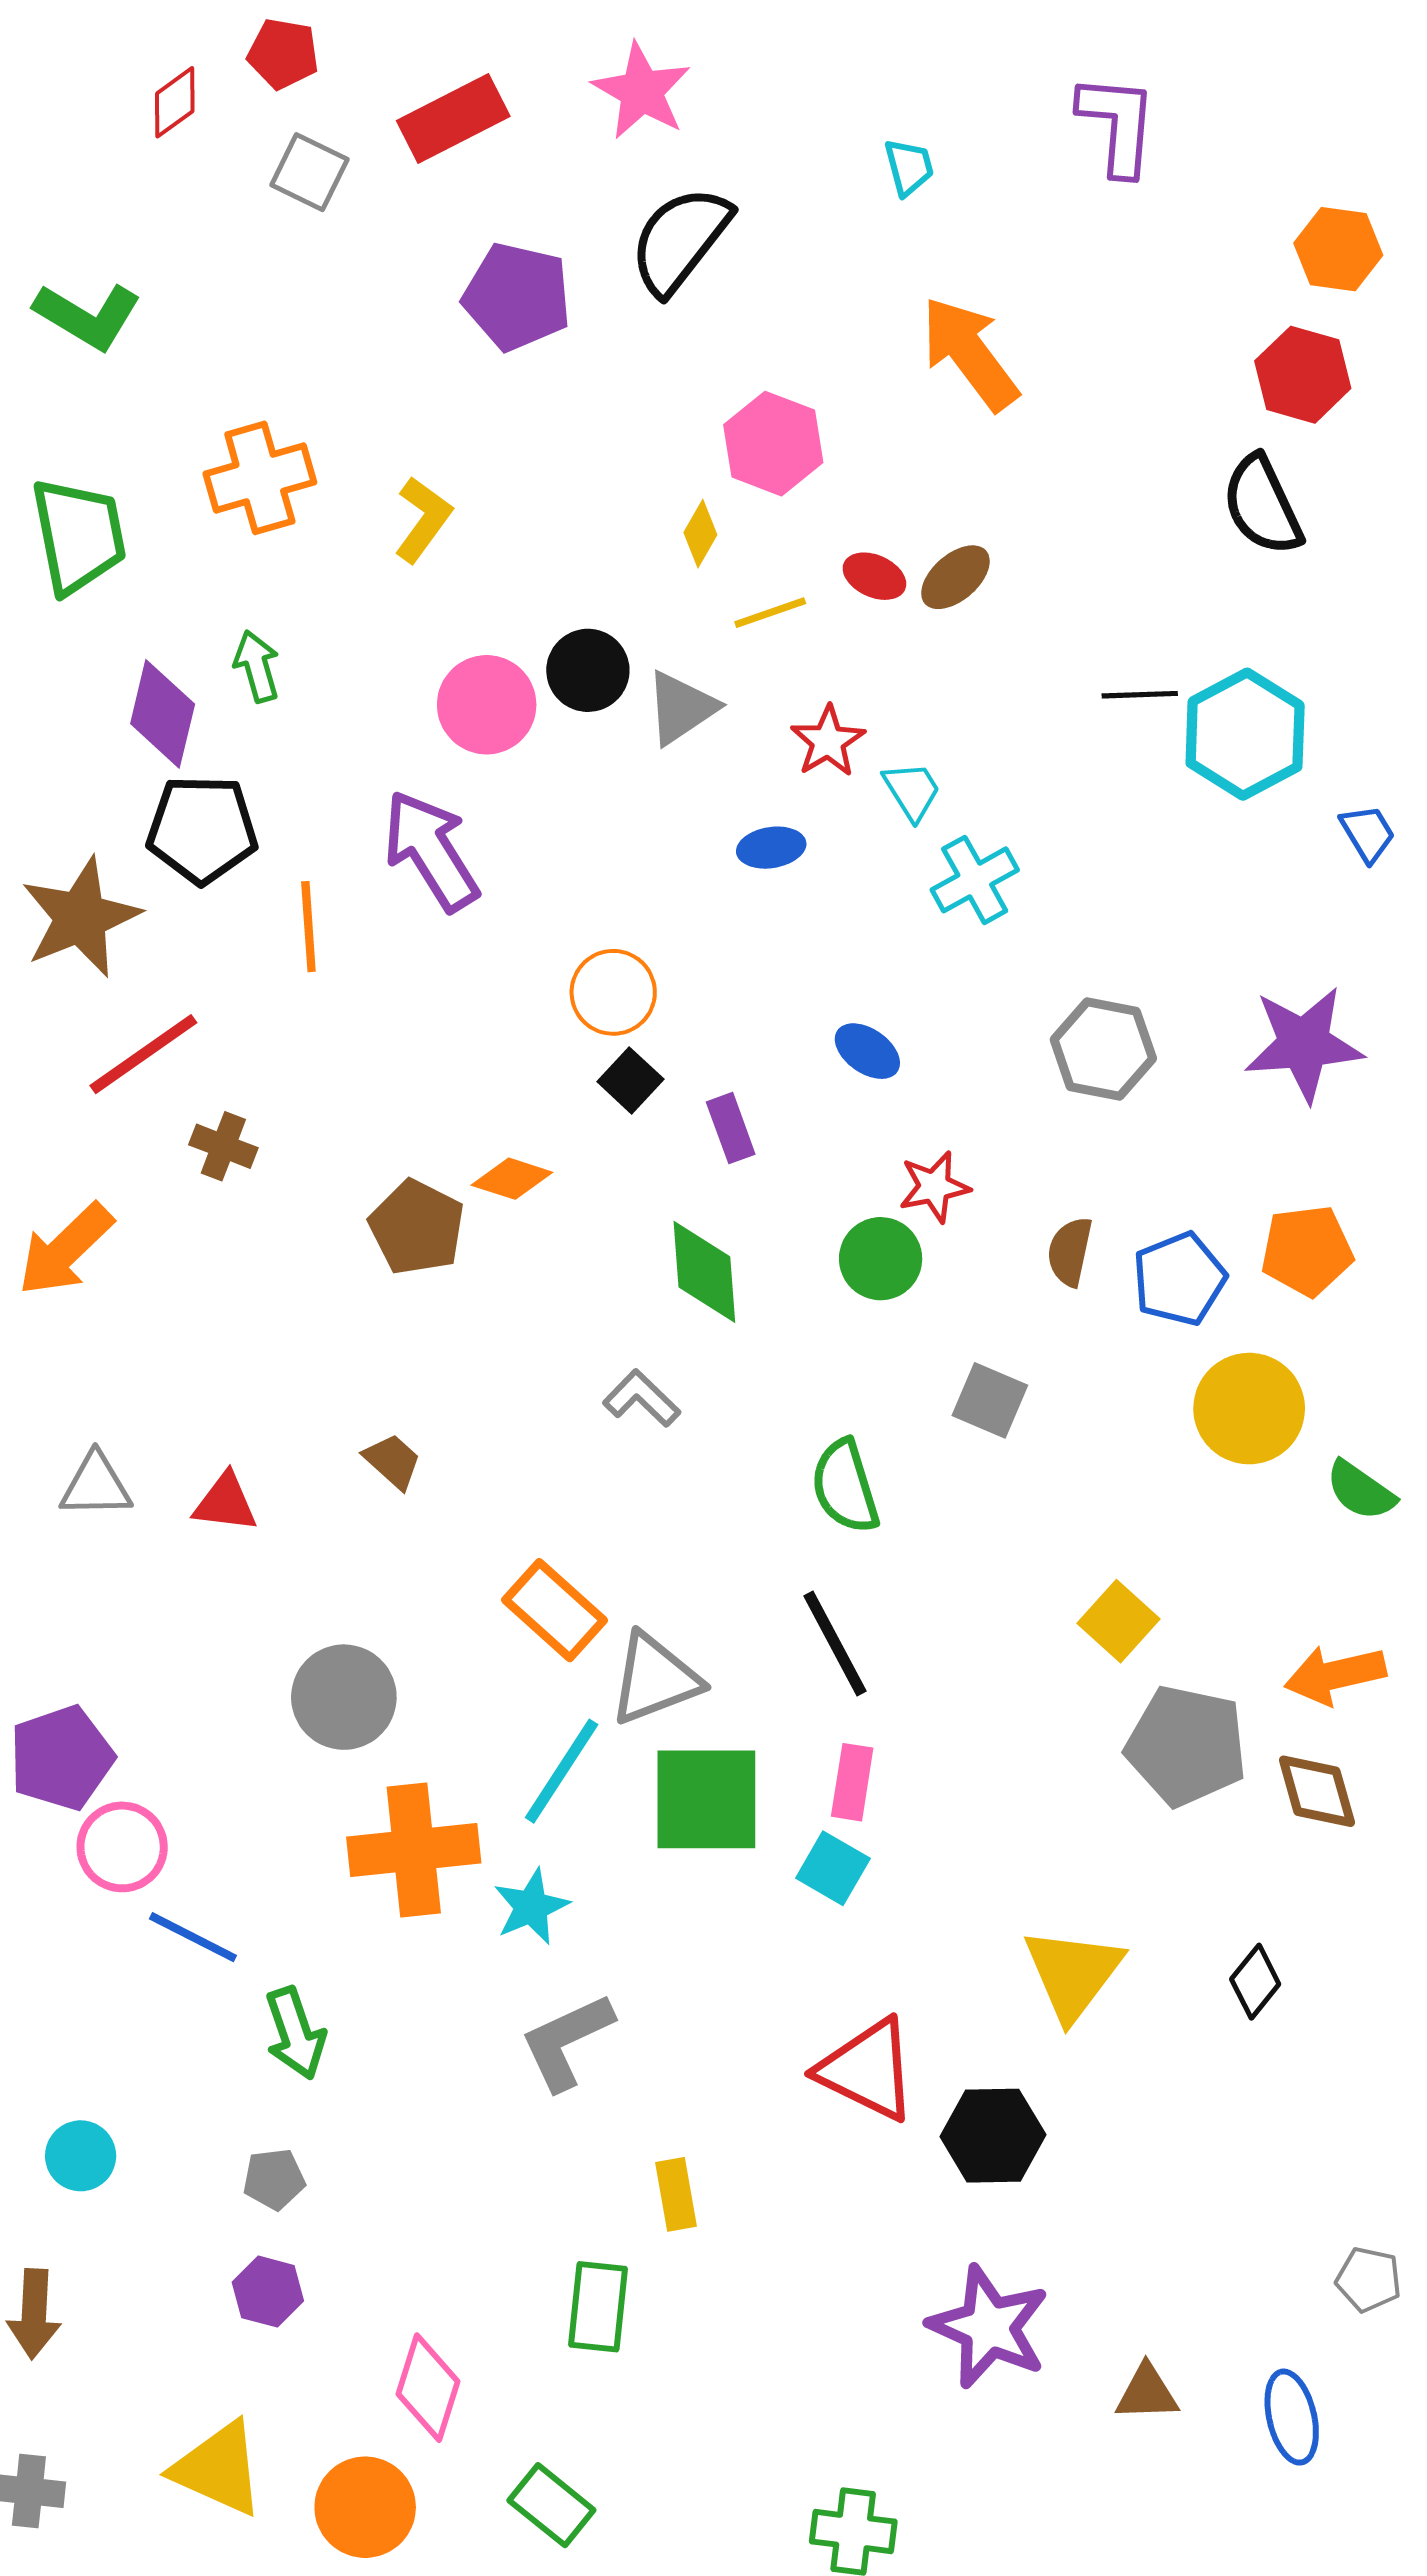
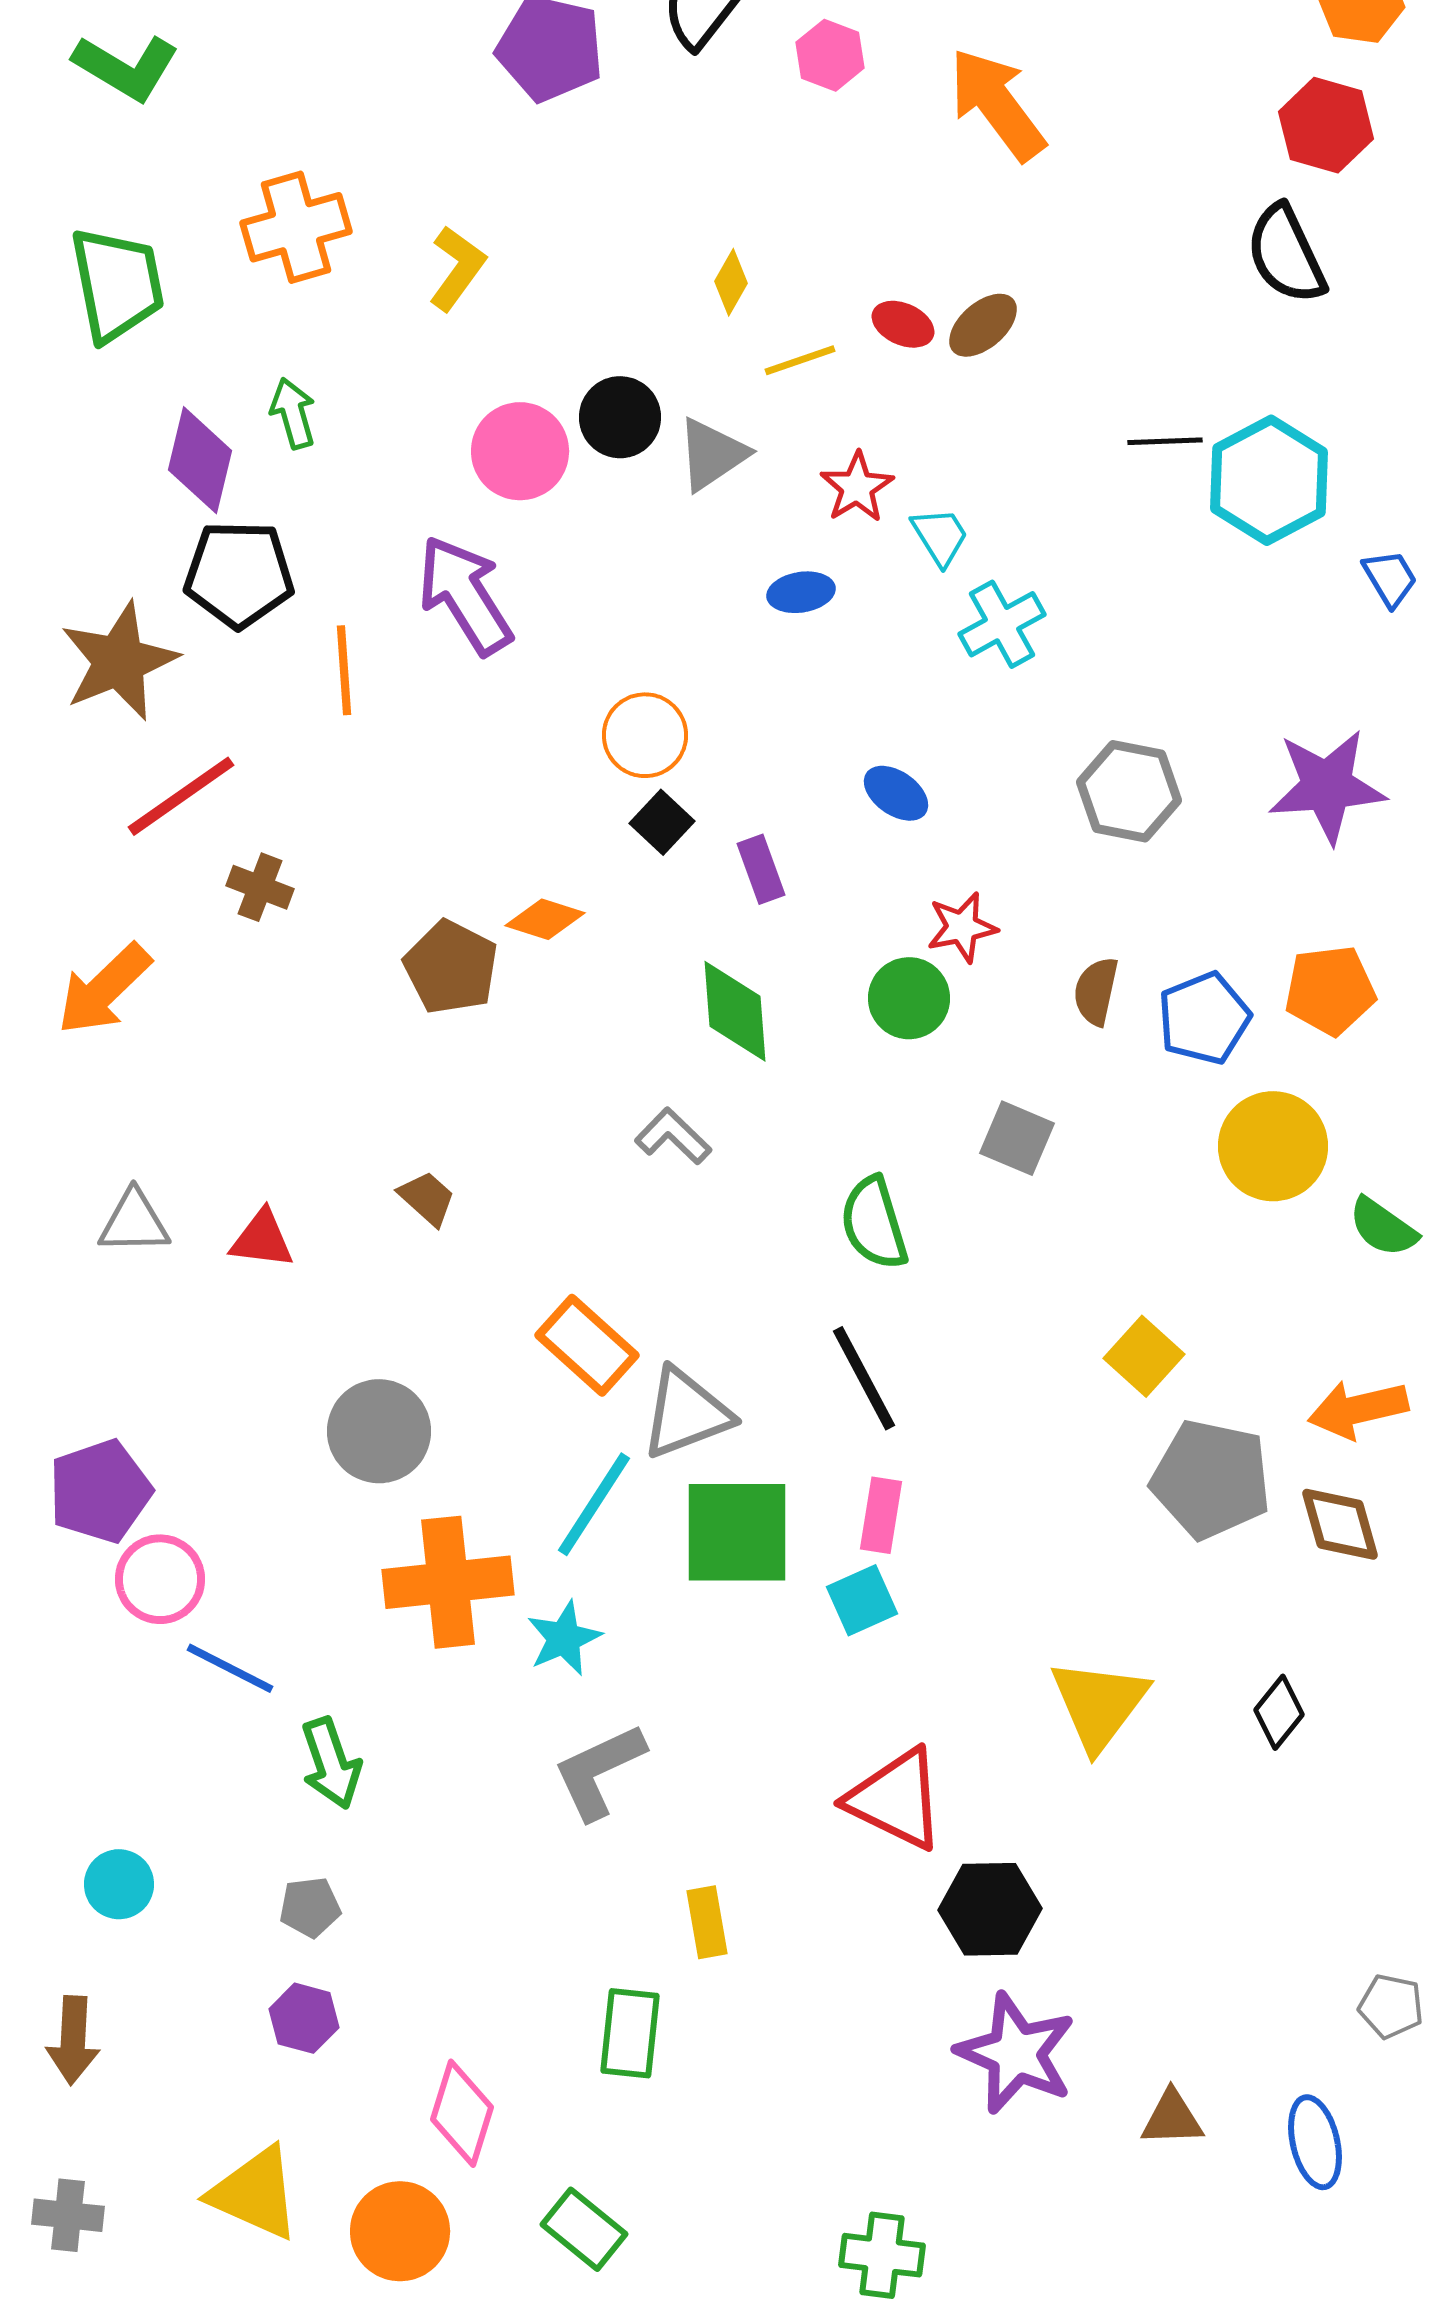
pink hexagon: (773, 444) -> (830, 55), moved, size x0.7
cyan square: (833, 1868) -> (862, 1600), turned 36
black hexagon: (993, 2136) -> (990, 1909), moved

